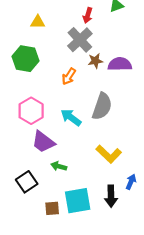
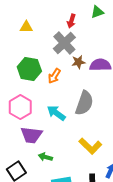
green hexagon: (26, 59) -> (29, 69), moved
purple trapezoid: (43, 142) -> (31, 135), turned -30

